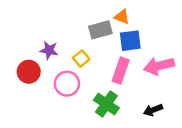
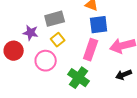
gray rectangle: (100, 30) -> (55, 19), moved
black arrow: (153, 110) -> (124, 75), moved

